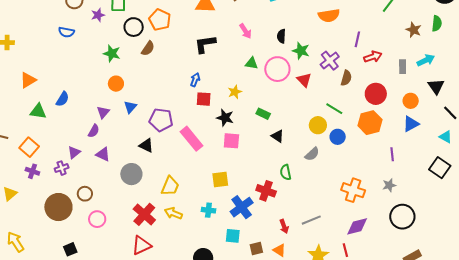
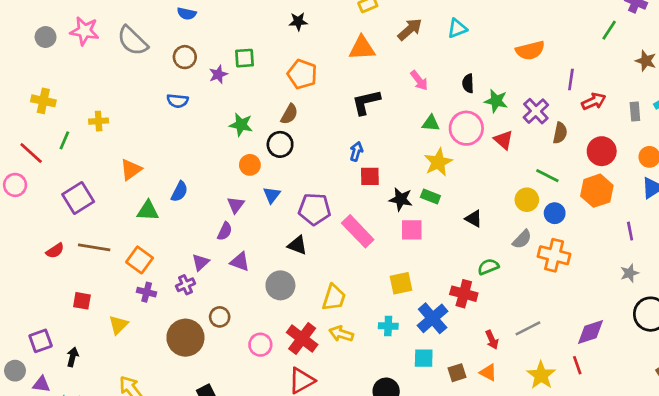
black circle: (134, 27) -> (280, 144), moved
yellow star: (235, 92) -> (438, 162), moved, size x1.5
green rectangle: (263, 114) -> (430, 196), moved
green semicircle: (286, 172) -> (488, 267), turned 84
orange cross: (353, 190) -> (554, 255), moved
pink circle: (97, 219) -> (260, 345), moved

